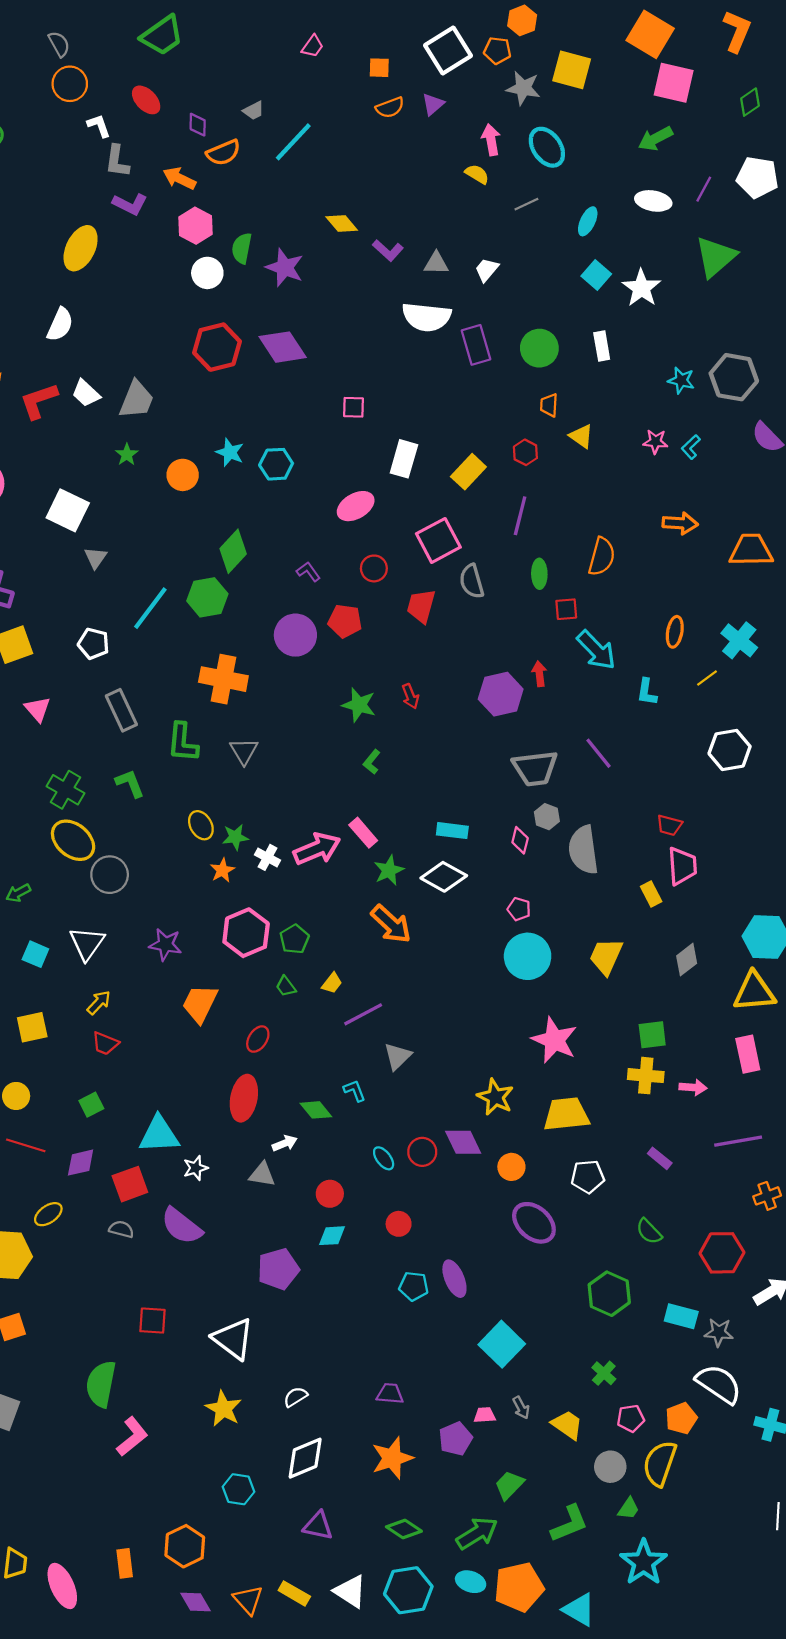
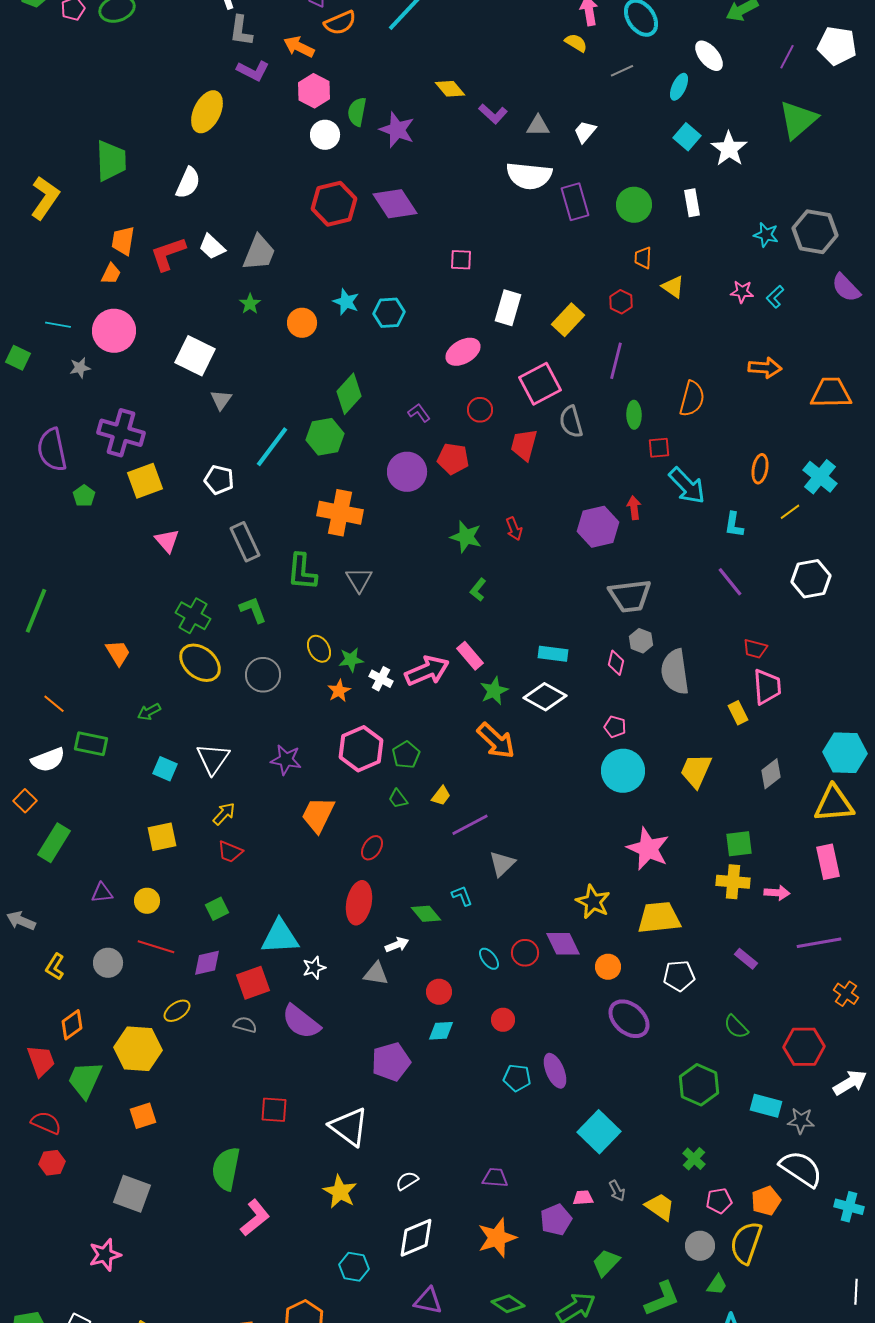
white ellipse: (653, 201) -> (709, 56), moved, turned 40
purple line: (598, 753) -> (730, 582), moved
gray circle: (110, 875) -> (263, 675), moved
orange cross: (767, 1196) -> (846, 994), turned -35

